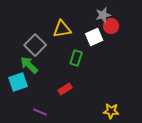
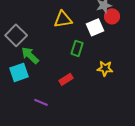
gray square: (35, 45) -> (16, 35), moved
yellow star: (111, 111) -> (105, 68), moved

